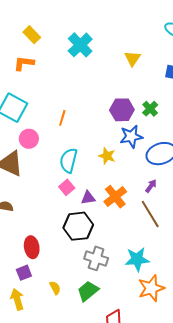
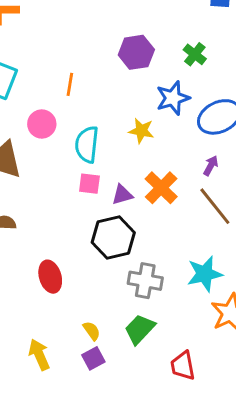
purple hexagon: (122, 110) -> (136, 52), moved
pink circle: (29, 139) -> (42, 124), moved
pink square: (67, 187) -> (89, 184), turned -35
purple square: (24, 273) -> (93, 358), moved

